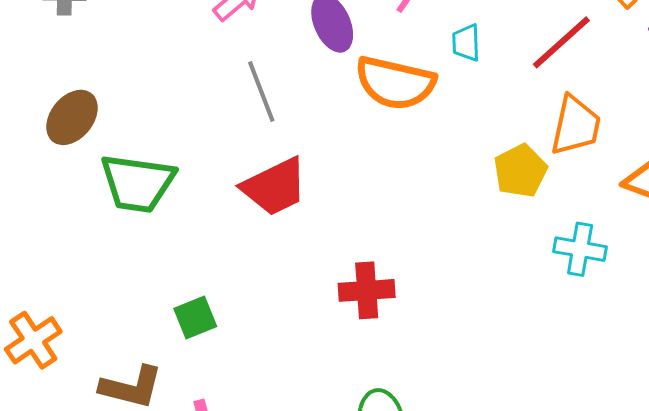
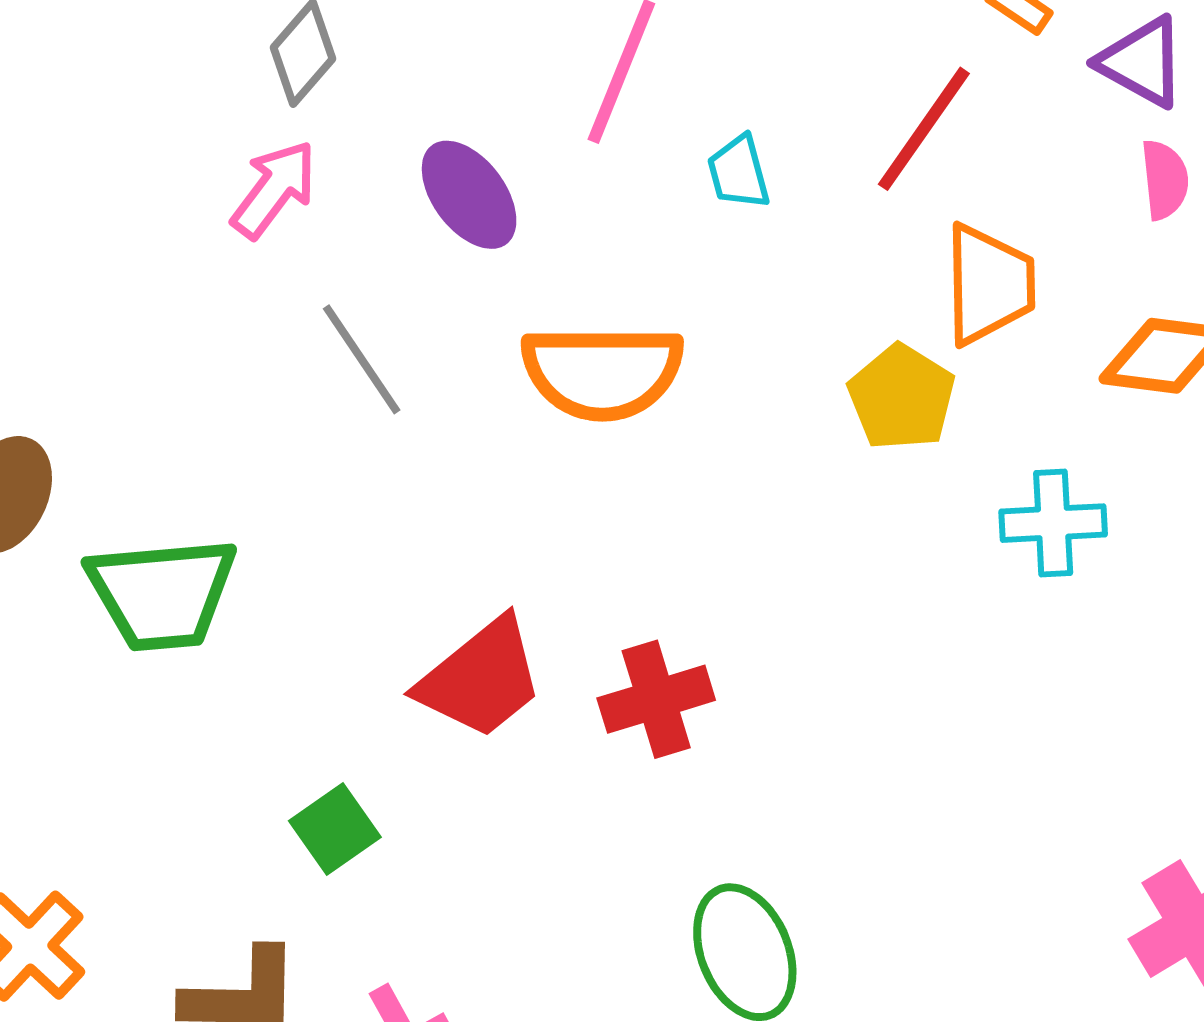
orange semicircle: (395, 83) -> (602, 372), moved
red trapezoid: (275, 187) -> (481, 678), moved

